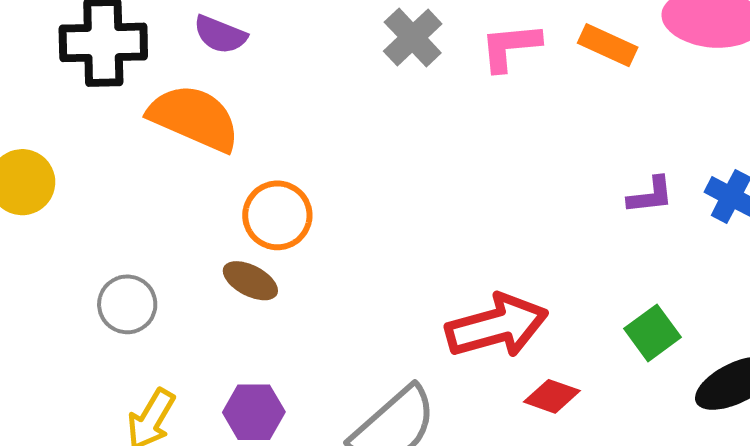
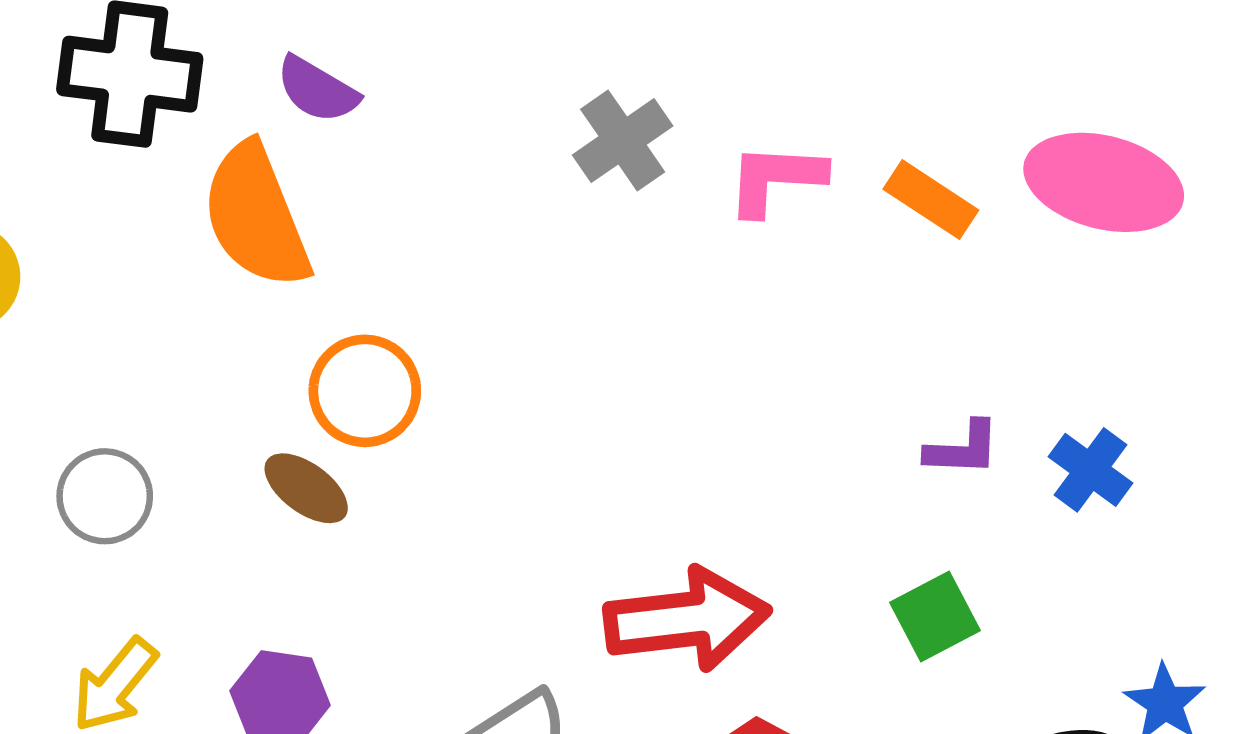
orange semicircle: (194, 118) -> (256, 216), turned -144
green square: (653, 333) -> (935, 617), moved

